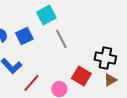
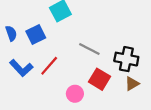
gray line: (61, 39) -> (89, 49), moved, turned -36
red line: (31, 83) -> (49, 66), moved

